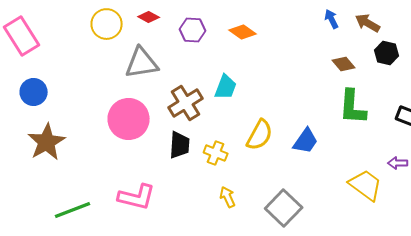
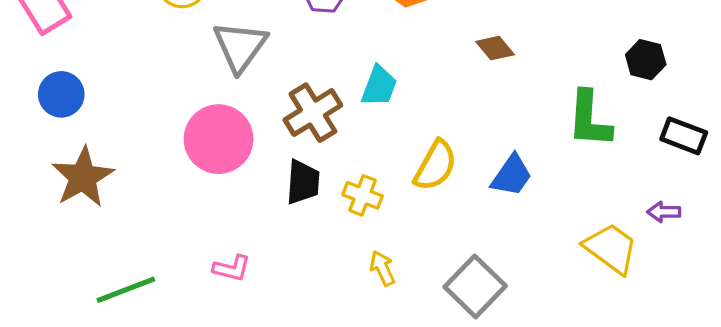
black hexagon: (387, 53) -> (646, 60), moved
gray triangle: (142, 63) -> (240, 46), turned -45
brown diamond: (344, 64) -> (495, 48), moved
pink L-shape: (137, 197) -> (232, 268), size x0.6

